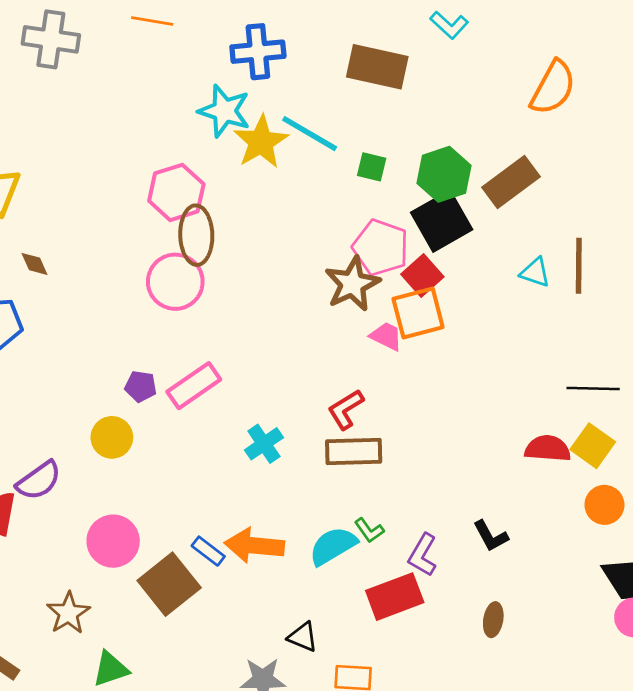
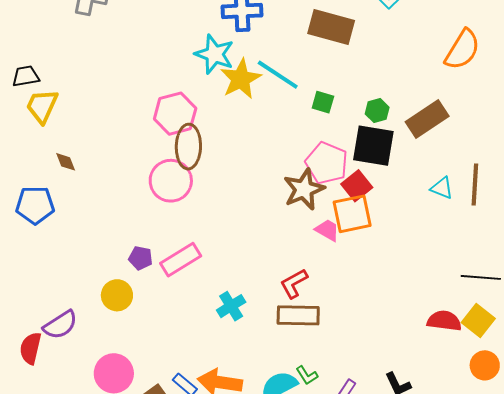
green hexagon: (444, 174) -> (377, 111), size x0.6
black square: (442, 221) -> (373, 146), turned 36

